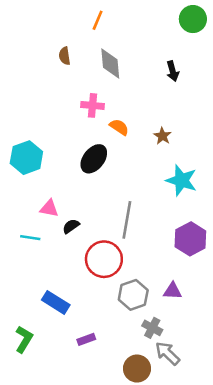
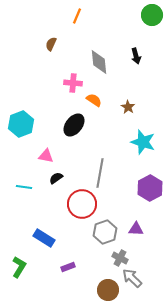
brown semicircle: (65, 56) -> (51, 44), turned 32
gray diamond: (110, 64) -> (99, 62), moved
pink triangle: (49, 208) -> (46, 156), moved

